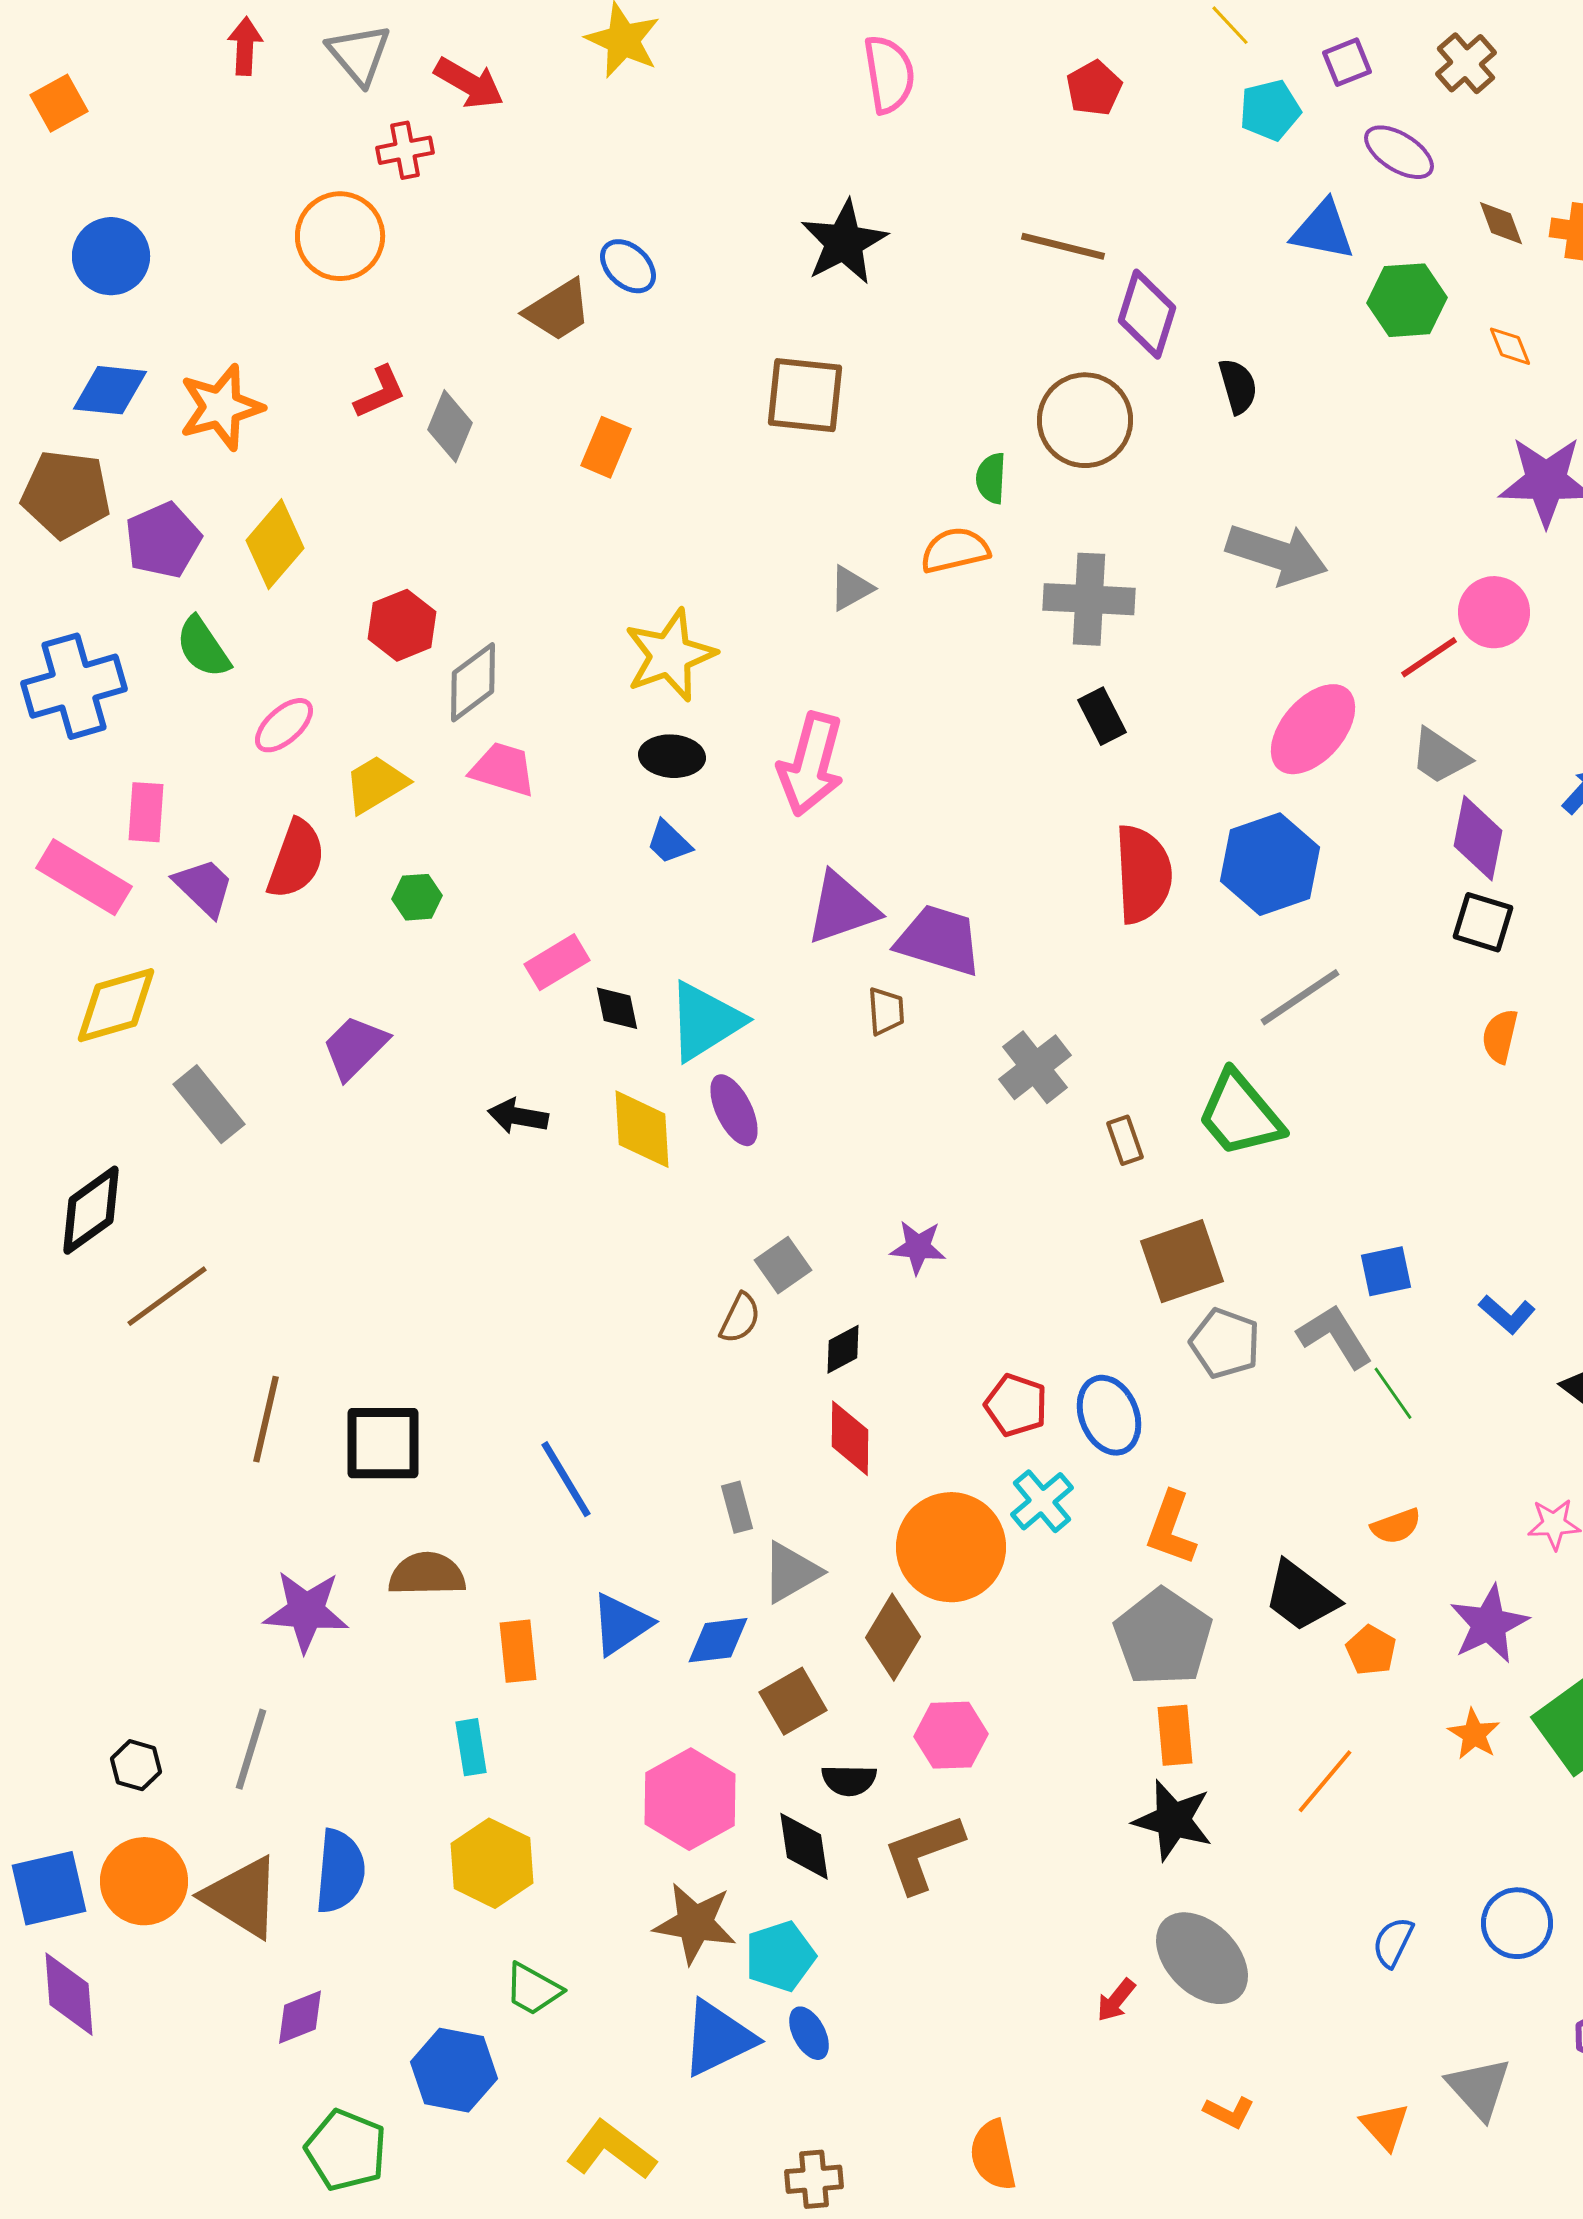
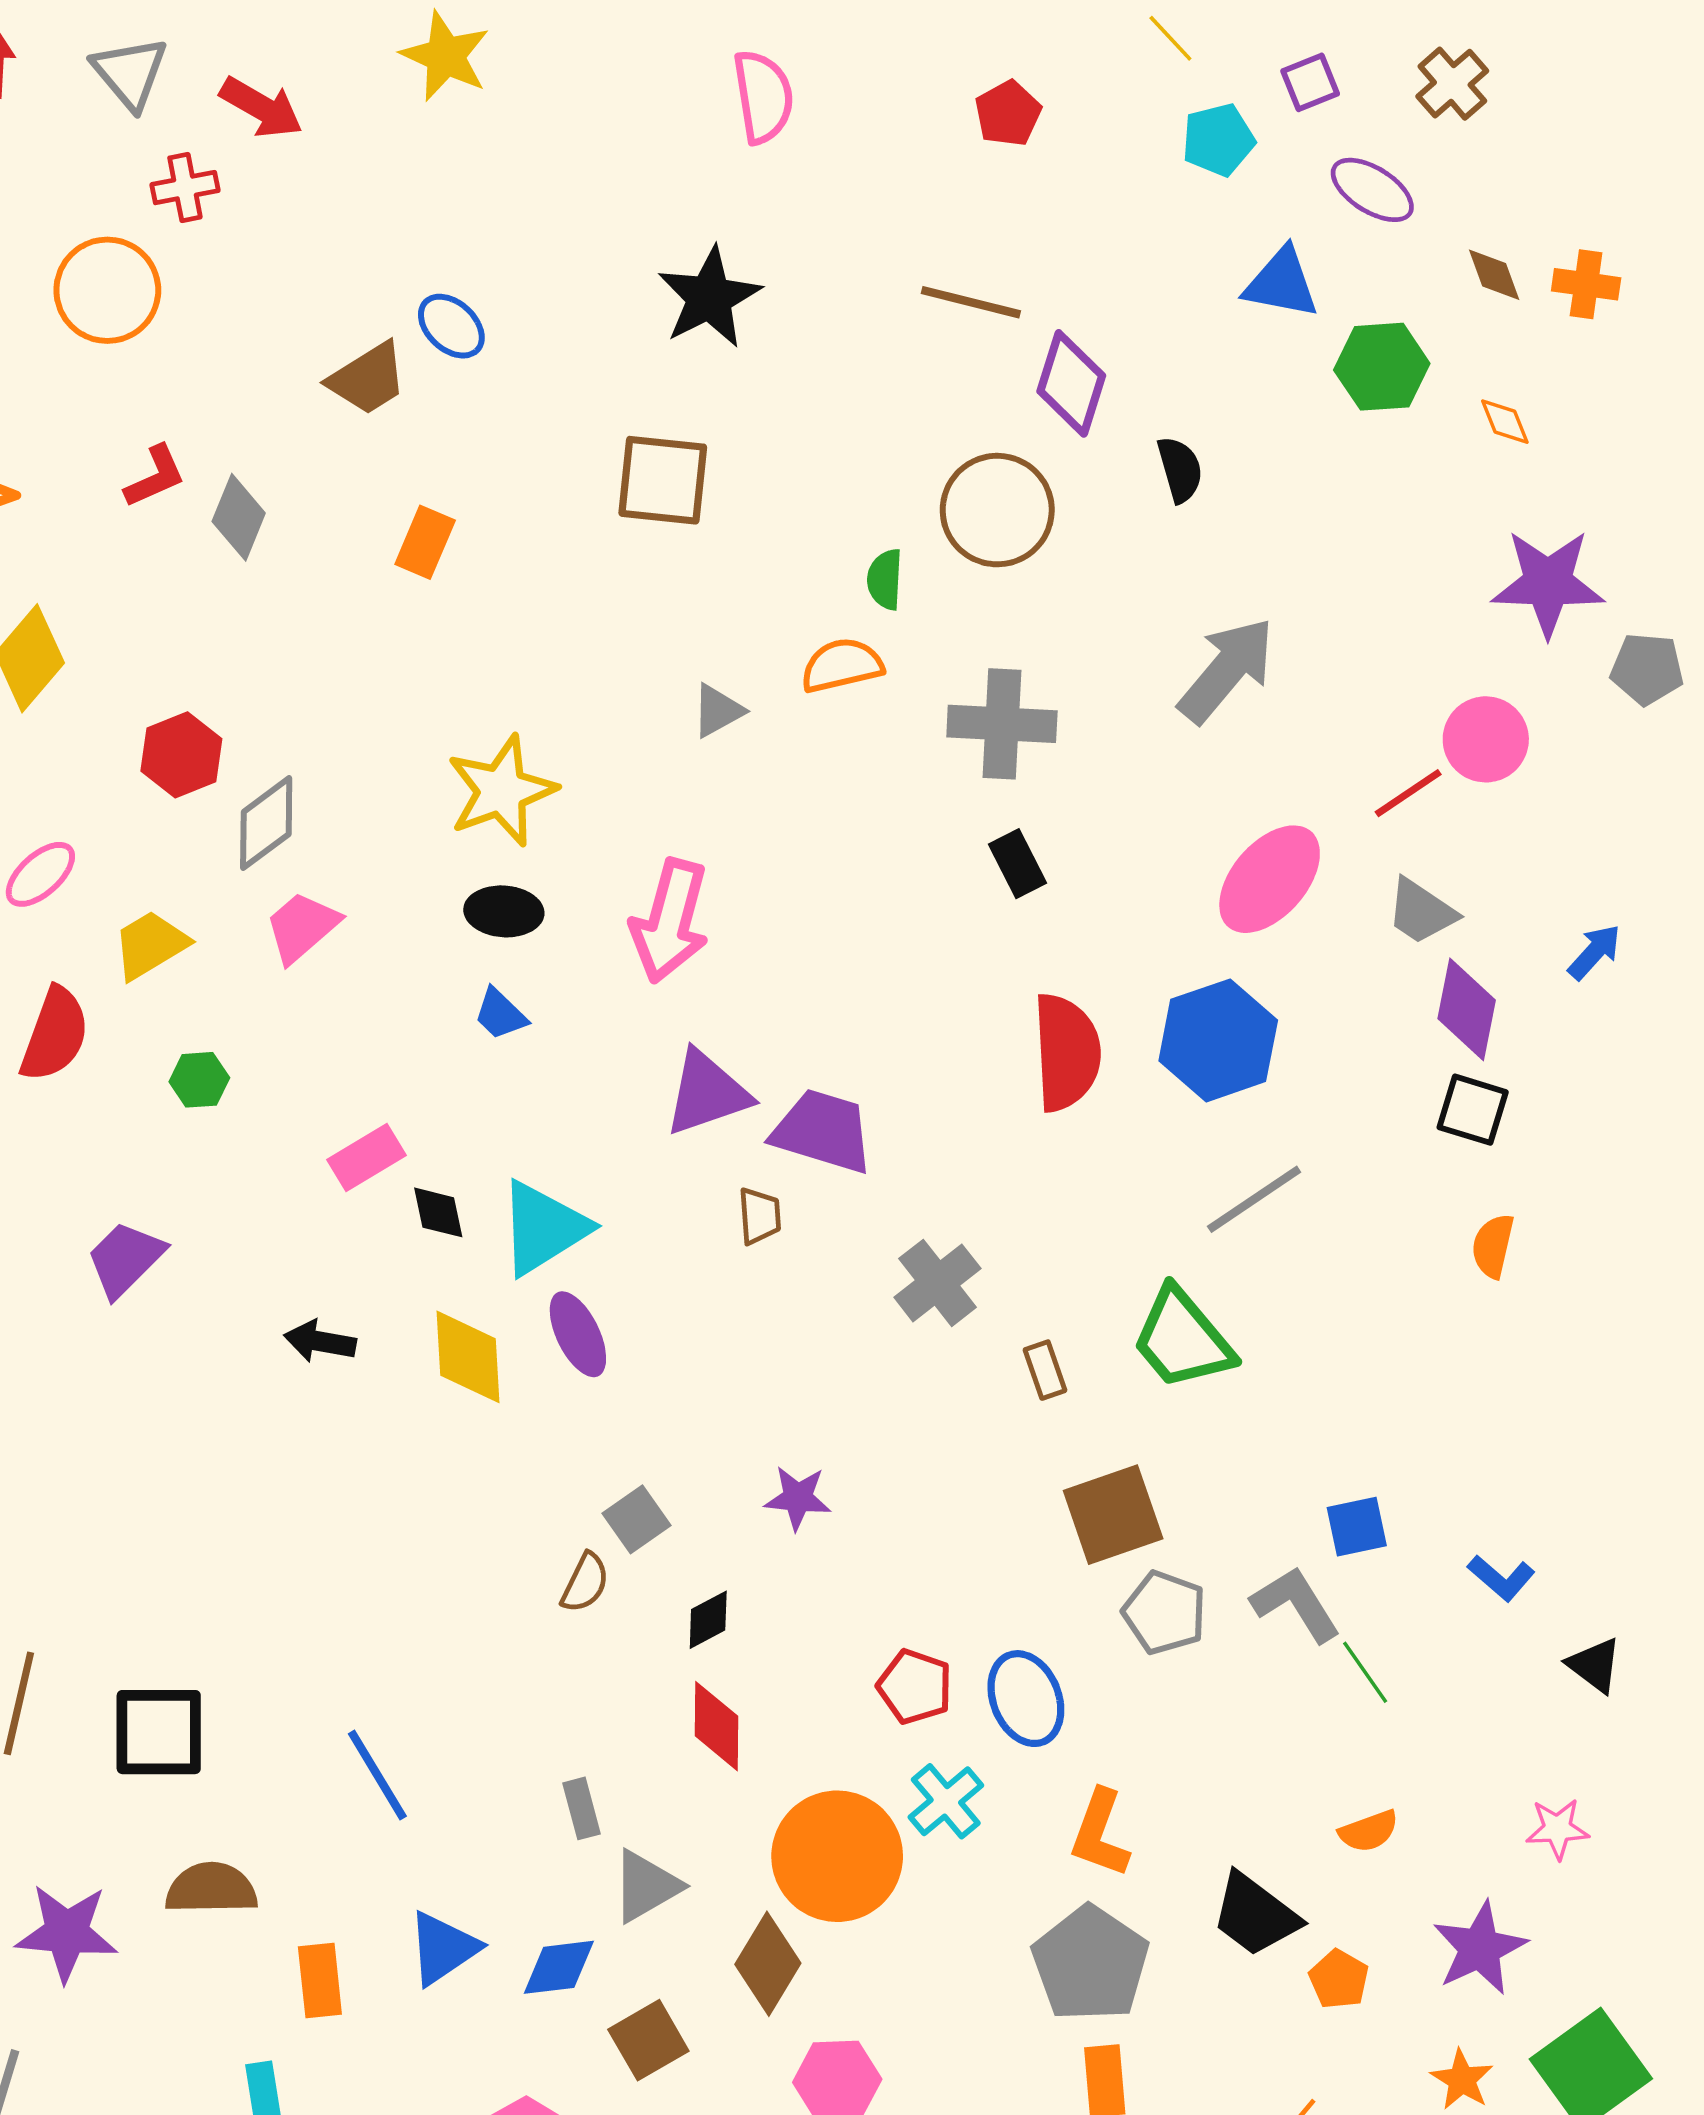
gray arrow: (1277, 554) -> (1227, 670), turned -68
pink trapezoid: (503, 769) -> (302, 927), turned -58

